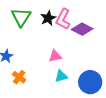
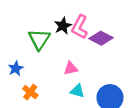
green triangle: (21, 17) -> (39, 39), moved
cyan triangle: (61, 76) -> (77, 91), turned 32

